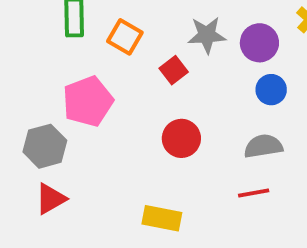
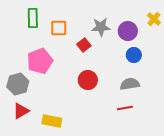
orange square: (125, 37) -> (59, 28), turned -30
yellow rectangle: (162, 218) -> (52, 121), moved

